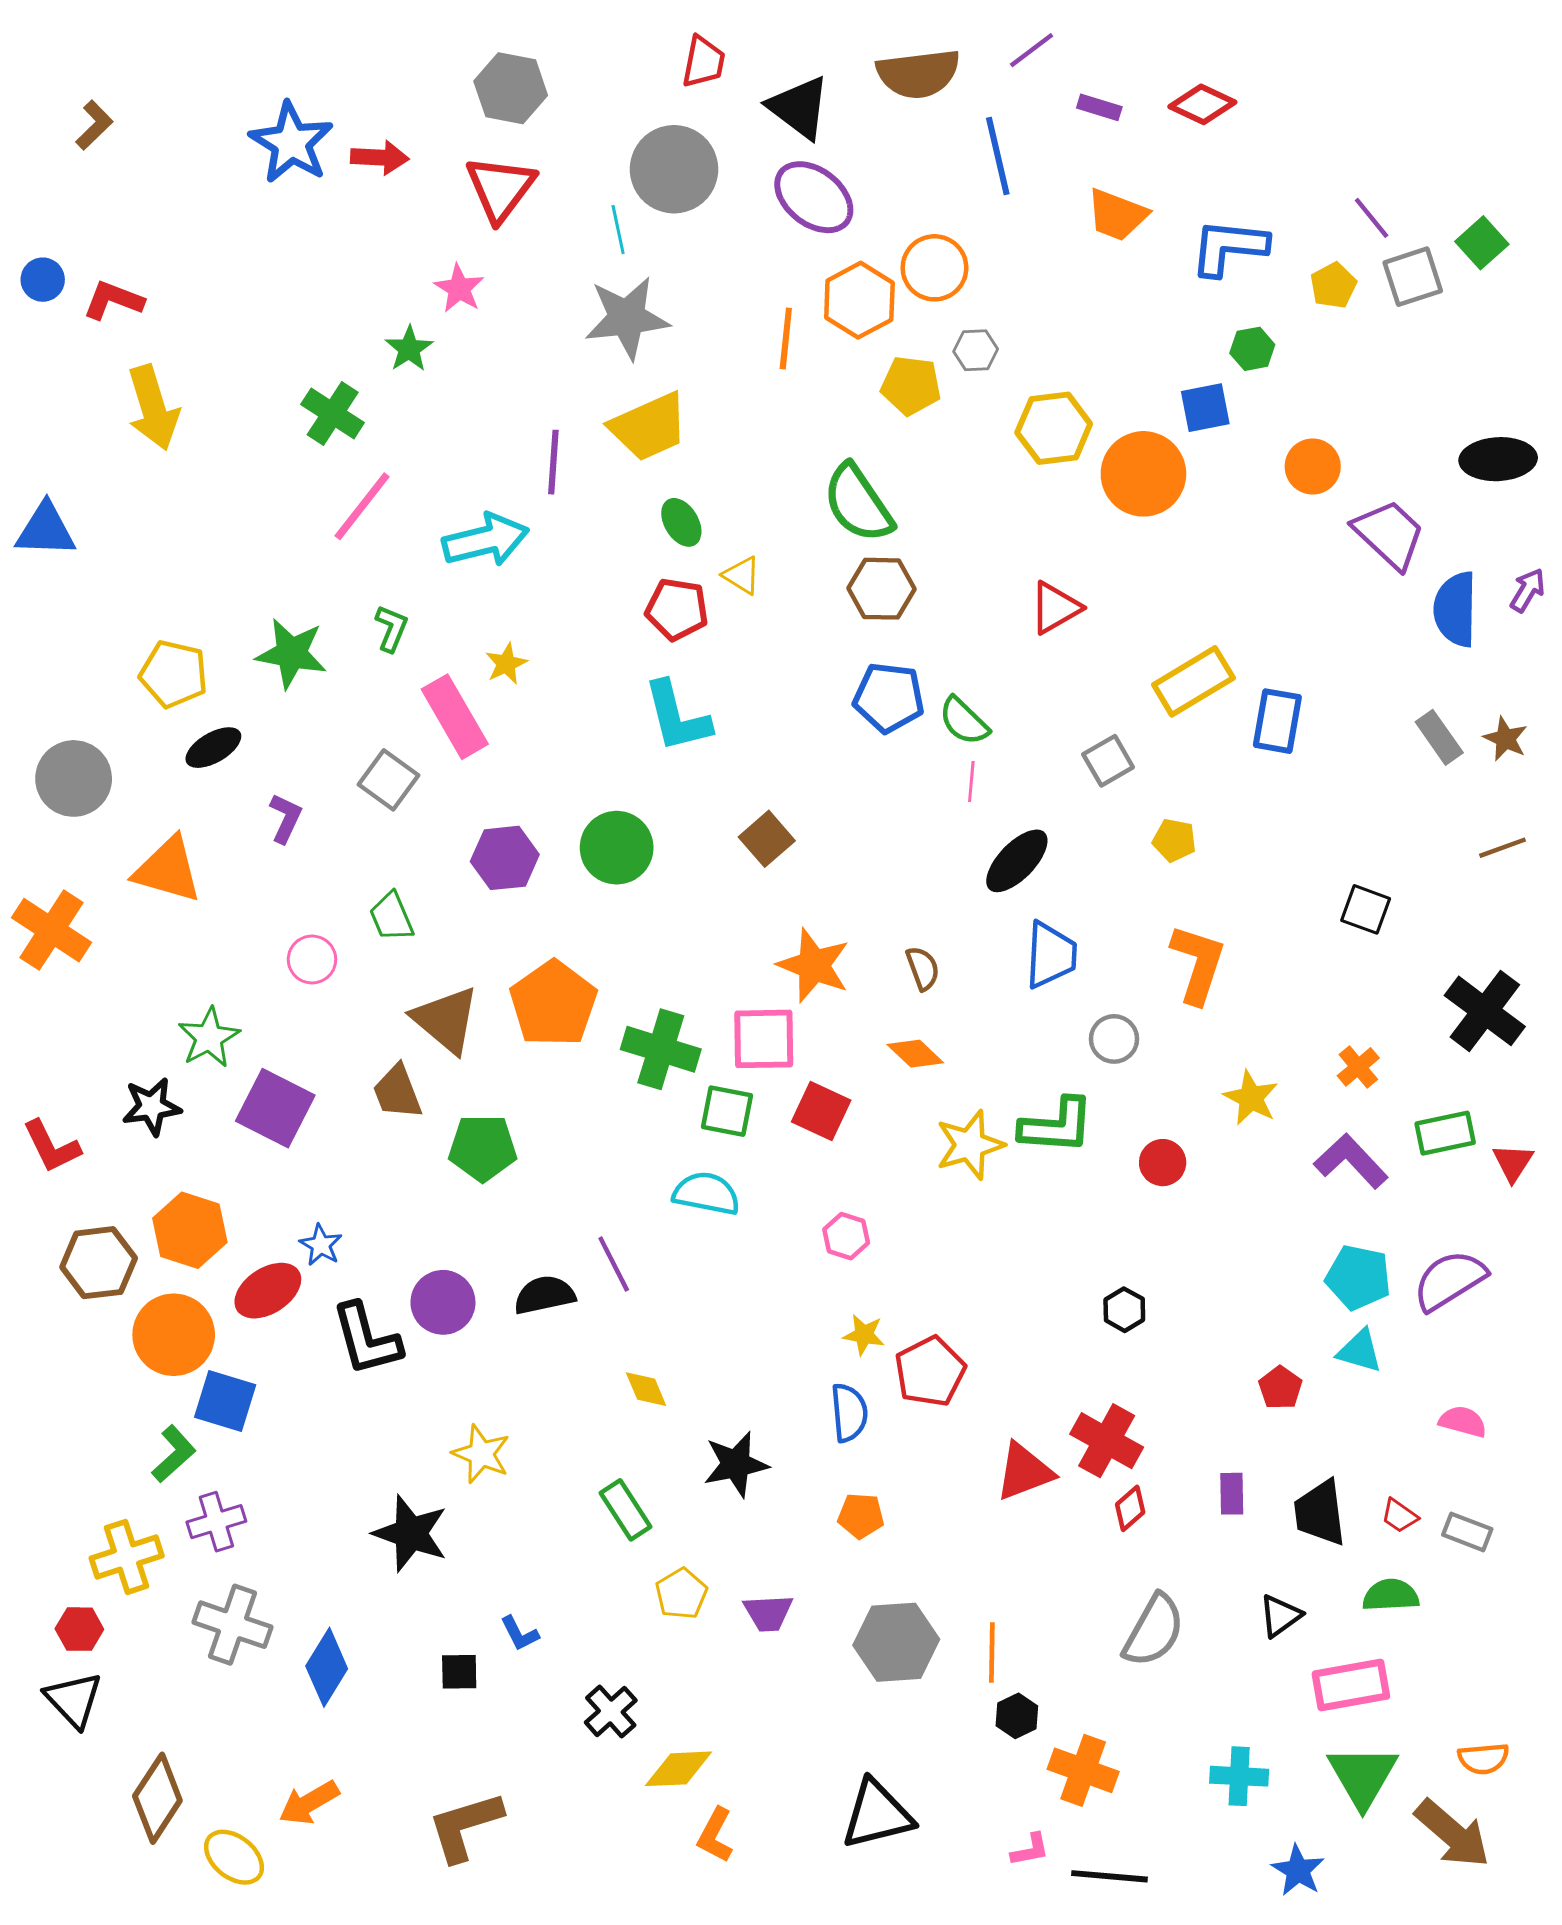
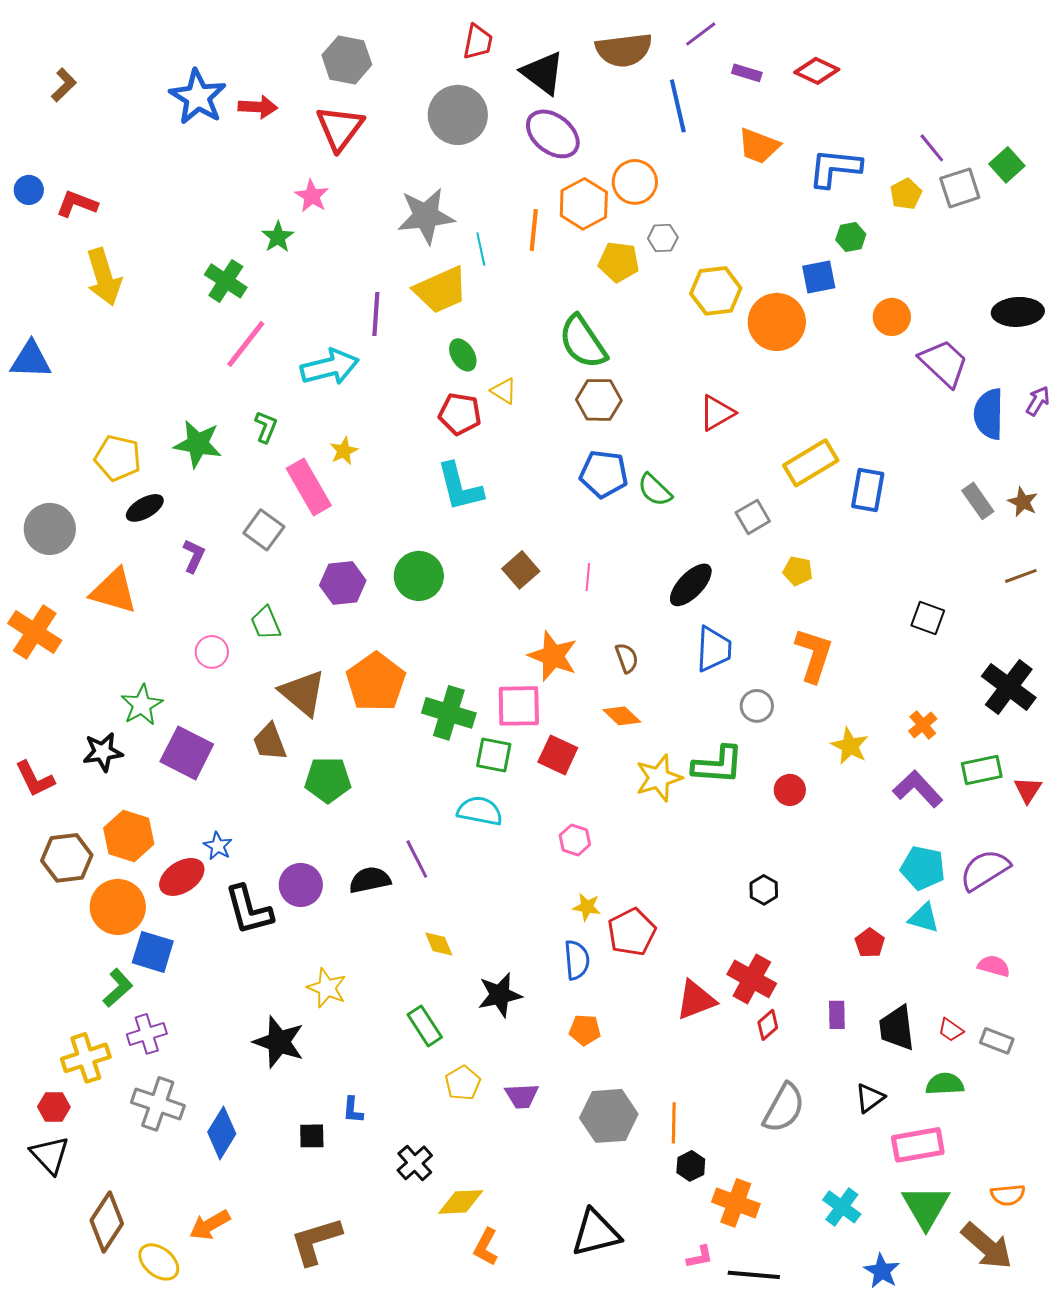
cyan line: (618, 230) -> (481, 249), moved
pink line: (971, 781) -> (588, 577), moved
blue L-shape: (519, 1633) -> (353, 1110), turned 32
cyan cross: (1239, 1776) -> (842, 1207), turned 33

